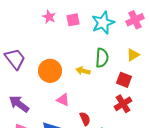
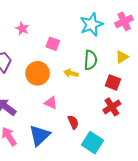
pink star: (49, 17) -> (22, 29), moved
pink square: (73, 20) -> (53, 44), moved, turned 32

